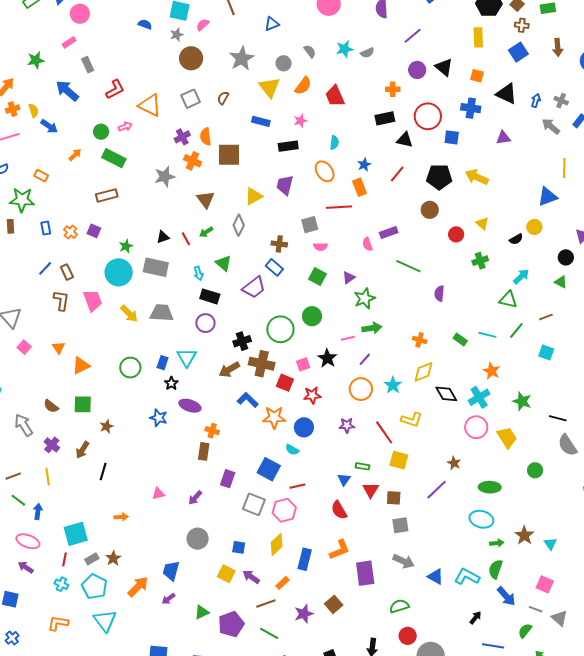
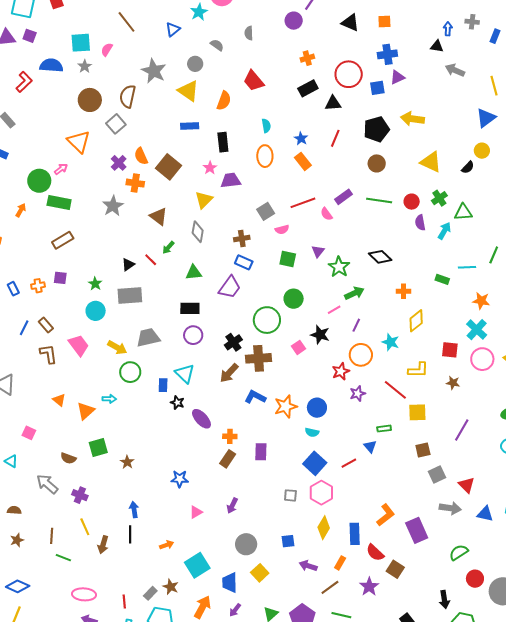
blue semicircle: (145, 24) -> (51, 65), size x1.6
cyan star: (345, 49) -> (199, 12), moved
gray semicircle: (367, 53) -> (249, 33), moved, turned 128
brown circle: (191, 58) -> (90, 100), moved
purple circle: (417, 70) -> (294, 21), moved
orange semicircle: (303, 86) -> (224, 101), moved
red L-shape: (115, 89) -> (24, 82), moved
black triangle: (507, 94) -> (437, 46), moved, size x0.6
brown semicircle: (223, 98) -> (128, 96), moved, size x1.6
orange triangle: (150, 105) -> (79, 142), turned 35
pink star: (300, 121) -> (210, 168), moved
gray arrow: (551, 126) -> (455, 70), moved
green circle: (101, 132) -> (39, 181), size x1.5
purple triangle: (503, 138) -> (397, 77), moved
black rectangle: (288, 146) -> (223, 142), turned -72
brown square: (229, 155) -> (169, 167), turned -35
orange ellipse: (325, 171) -> (265, 156), turned 50
purple trapezoid: (285, 185) -> (231, 180), turned 85
red line: (339, 207) -> (303, 203), moved
yellow triangle: (482, 223) -> (431, 162), size x1.6
orange cross: (70, 232) -> (38, 286), turned -32
red circle: (456, 234) -> (412, 202), moved
green triangle: (223, 263) -> (194, 273), turned -30
green line: (408, 266) -> (379, 200), moved
cyan circle: (119, 272) -> (96, 311), size x0.7
cyan arrow: (198, 273) -> (109, 399), moved, turned -56
cyan arrow: (521, 276) -> (444, 231), moved
purple semicircle: (439, 293) -> (420, 223), moved
green triangle: (508, 300) -> (463, 212), moved
pink square: (24, 347) -> (29, 433), moved
green circle: (130, 368) -> (130, 372), moved
red square: (285, 383) -> (450, 350), moved
black diamond: (446, 394) -> (380, 257), moved
red star: (312, 395) -> (341, 371), moved
purple ellipse: (190, 406) -> (201, 419), turned 45
blue star: (159, 418) -> (180, 479), moved
brown arrow: (82, 450) -> (103, 545), moved
brown rectangle: (204, 451) -> (228, 459), turned 42
brown star: (454, 463) -> (453, 383), moved
blue square: (269, 469) -> (315, 463), moved, turned 30
black line: (103, 471) -> (130, 534), moved
brown line: (13, 476) -> (52, 536), turned -49
purple rectangle: (228, 479) -> (261, 452), moved
red line: (297, 486) -> (349, 463), moved
red triangle: (371, 490) -> (467, 485), moved
gray square: (254, 504) -> (290, 495), size x0.6
red semicircle: (339, 510) -> (375, 553), moved
blue arrow: (38, 511) -> (134, 510), moved
cyan square: (76, 534) -> (197, 565), moved
yellow square: (226, 574) -> (260, 573), moved, turned 36

